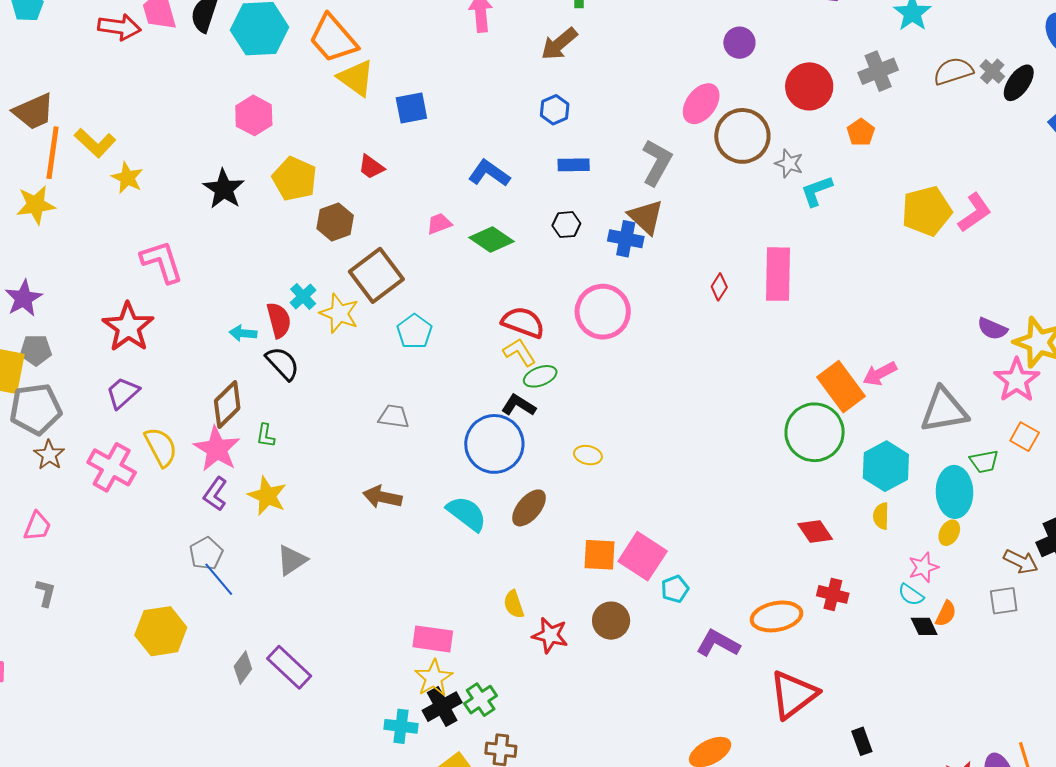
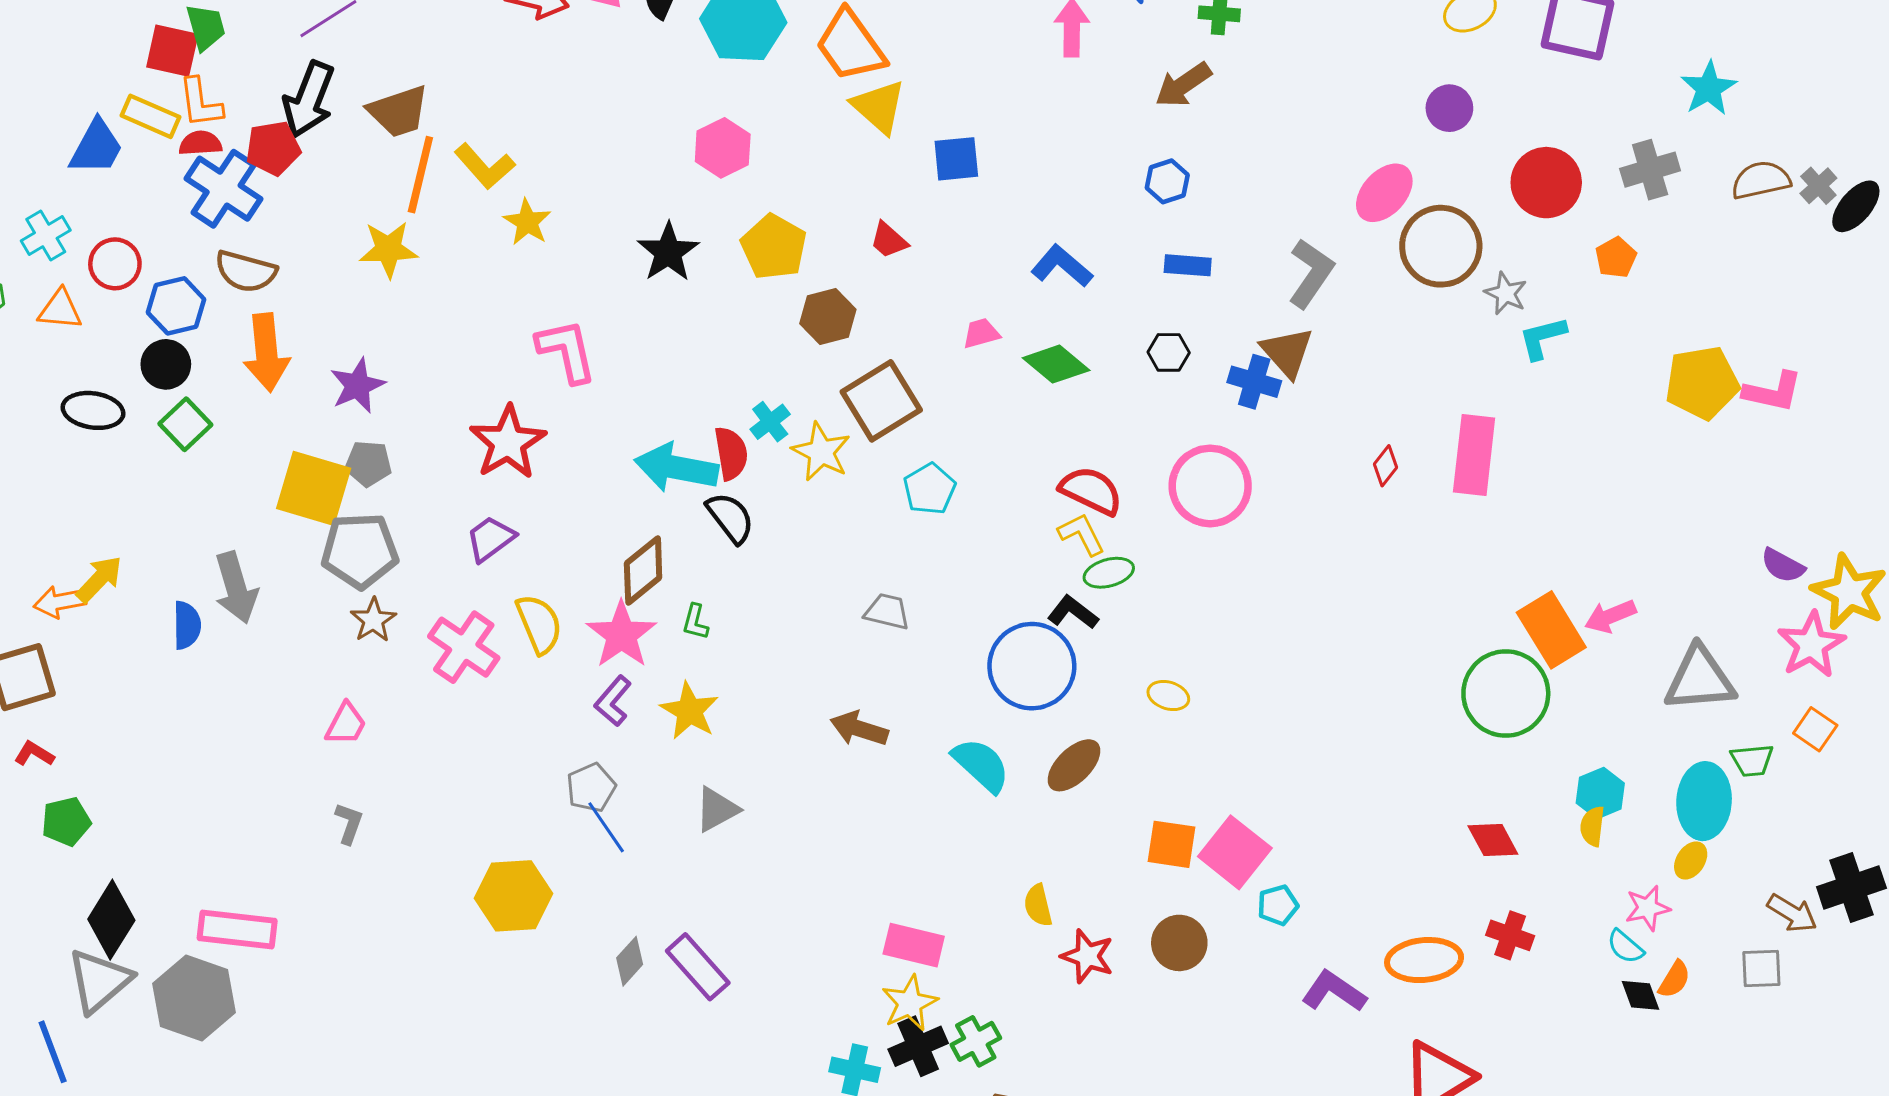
pink L-shape: (975, 213) -> (1773, 392), turned 42
cyan arrow: (243, 333) -> (676, 468), size x2.0
cyan hexagon: (886, 466) -> (1600, 793), moved, size x0.7

